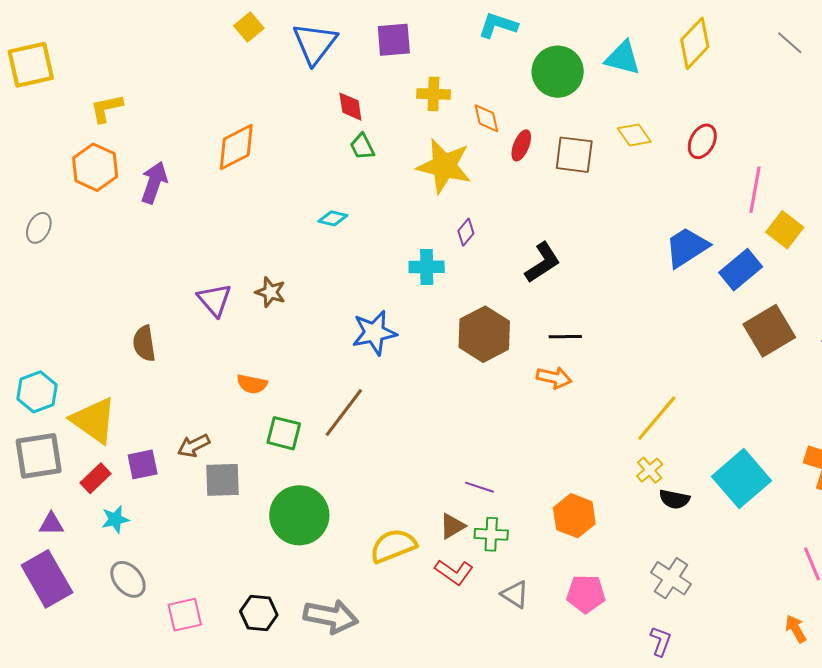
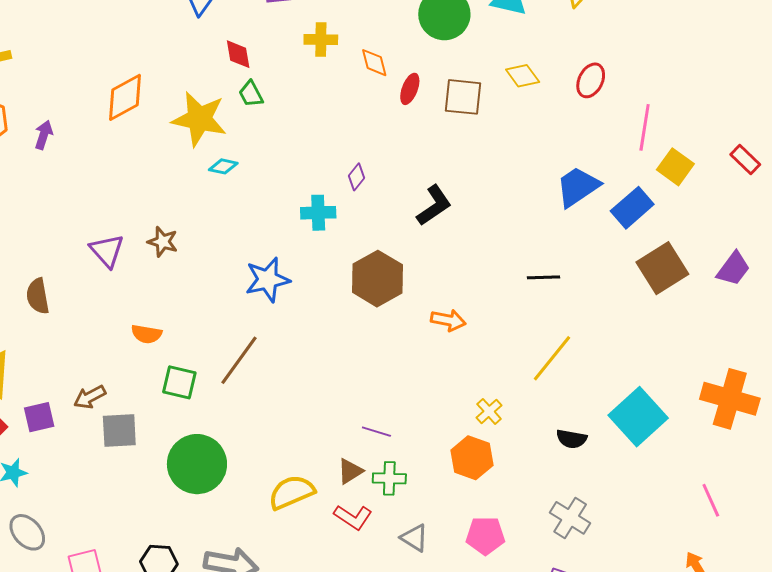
yellow star: (444, 166) -> (199, 119), moved
purple arrow: (154, 183) -> (44, 135), size x0.7
black line: (565, 337) -> (543, 277), moved
yellow cross: (650, 470) -> (489, 411), moved

